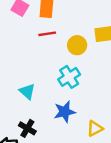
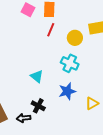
red line: (47, 34) -> (51, 30), turned -56
cyan cross: (69, 77) -> (70, 63), turned -30

